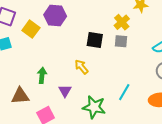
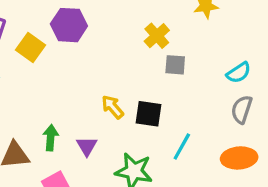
yellow cross: (122, 22) -> (157, 36), moved
black square: (95, 40) -> (149, 114), moved
green arrow: (42, 75) -> (51, 138), moved

